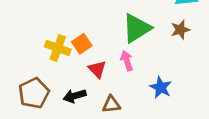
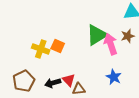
orange square: (82, 44) -> (58, 46), turned -32
pink arrow: (127, 61) -> (111, 44), moved, size x1.5
red triangle: (97, 69) -> (69, 80), moved

